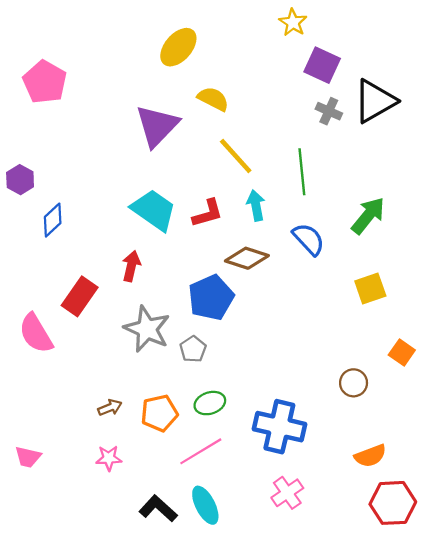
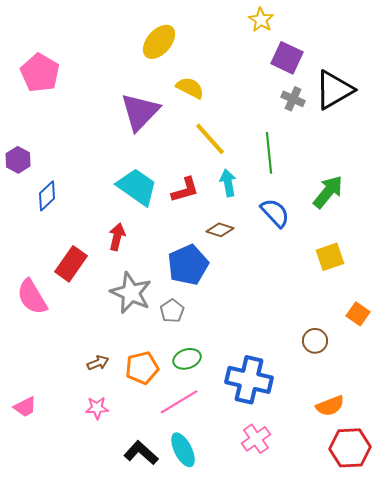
brown diamond: (247, 258) -> (220, 230), size x0.7
pink trapezoid: (28, 457) -> (25, 407), turned -40

